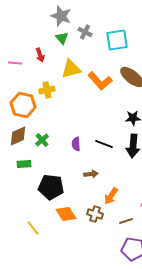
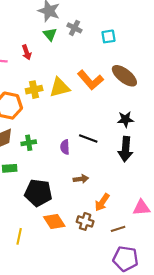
cyan square: (117, 40) -> (108, 36), size x0.6
yellow triangle: (71, 69) -> (60, 87), moved
green cross: (42, 140) -> (29, 143), turned 32
black line: (104, 144) -> (88, 139), moved
yellow line: (33, 228) -> (19, 236), turned 49

